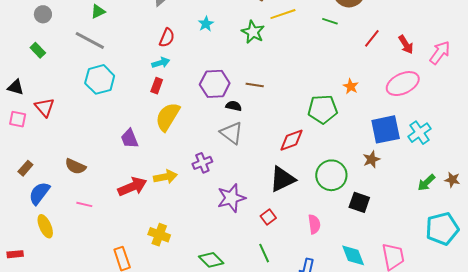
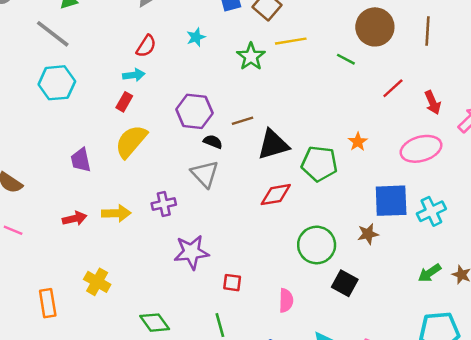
brown line: (255, 85) -> (242, 121), turned -36
black triangle: (282, 179) -> (273, 145), moved
red arrow: (132, 187) -> (75, 218), size x0.7
red square: (268, 217) -> (232, 283), turned 35

